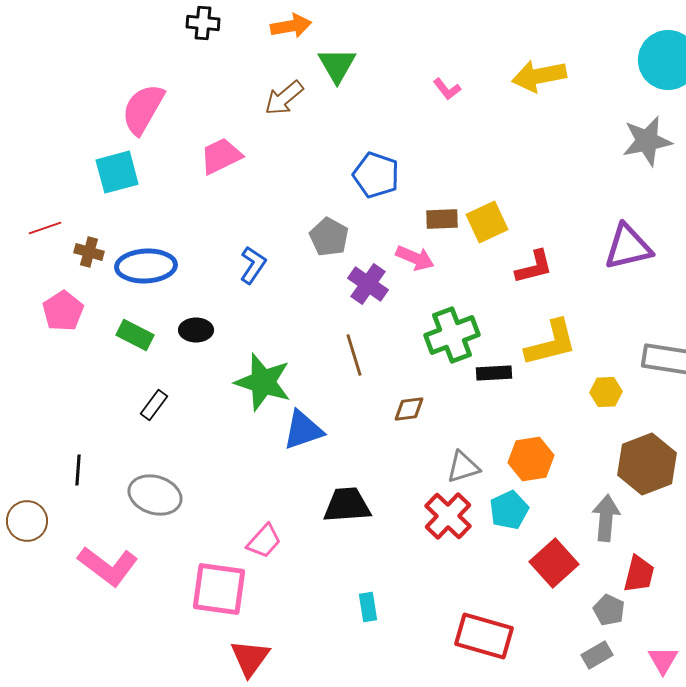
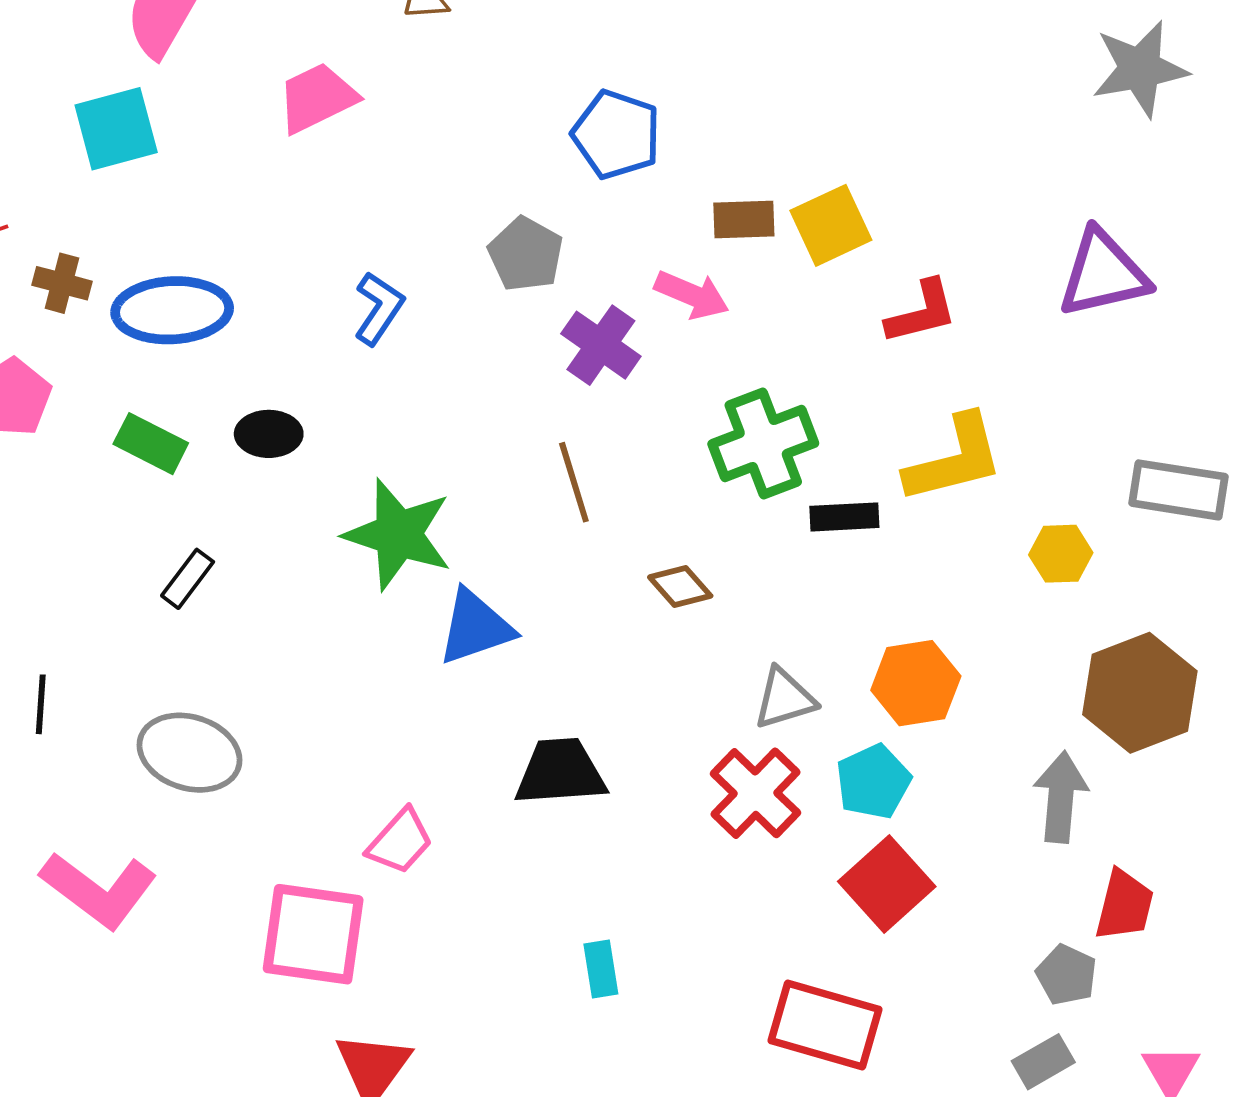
brown diamond: (409, 409) -> (680, 586), turned 56
red square: (554, 563) -> (887, 884), moved

